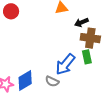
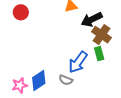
black arrow: (81, 22) -> (92, 19), size x1.5
brown cross: (90, 38) -> (101, 35), turned 30

